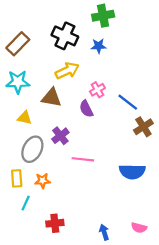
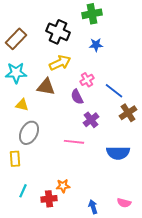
blue star: (99, 46) -> (96, 45), moved
purple cross: (60, 136) -> (91, 120), moved
orange star: (42, 181) -> (63, 186), moved
cyan line: (26, 203) -> (23, 191), moved

